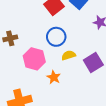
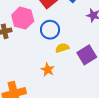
pink hexagon: (34, 59) -> (23, 18), moved

